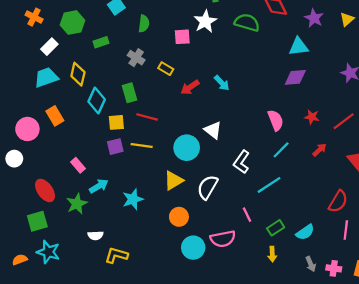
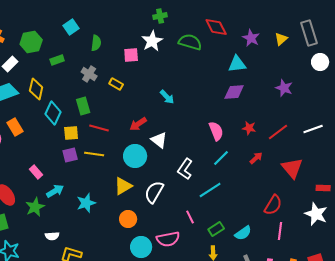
red arrow: (190, 87) -> (138, 124), moved

